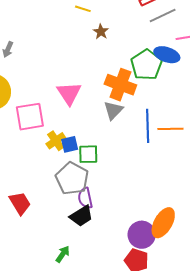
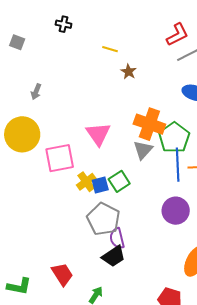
green pentagon: (146, 65) -> (174, 138), moved
green square: (88, 154) -> (119, 181), moved, turned -30
red trapezoid: (20, 203) -> (62, 274), moved
purple circle: (142, 235) -> (176, 211), moved

